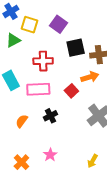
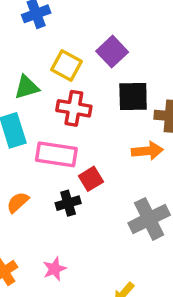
yellow square: (29, 25) -> (67, 65), moved
green triangle: (13, 40) -> (27, 87), moved
red square: (71, 91) -> (91, 179), moved

